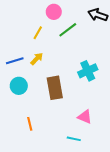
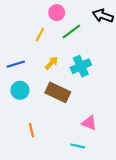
yellow arrow: (37, 59) -> (51, 63), moved
cyan cross: (88, 71) -> (81, 66), moved
brown rectangle: (55, 88) -> (58, 92), turned -55

